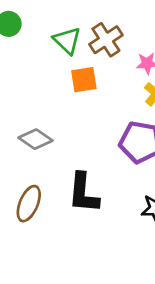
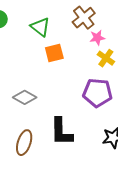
brown cross: (106, 40) -> (84, 18), moved

